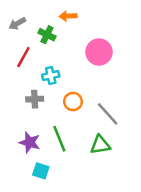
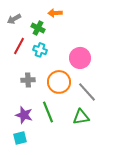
pink circle: (99, 52) -> (80, 58), moved
cyan cross: (51, 76) -> (40, 50), moved, turned 32
orange circle: (73, 102) -> (59, 82), size x1.5
cyan square: (41, 171) -> (20, 138), moved, turned -32

